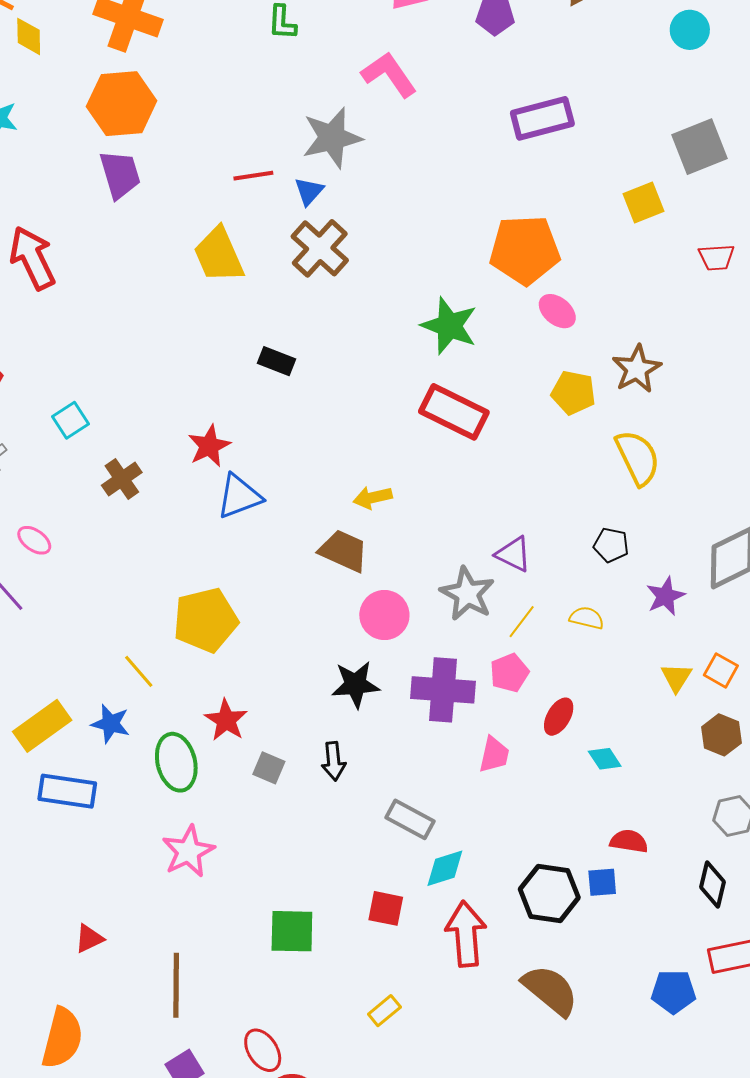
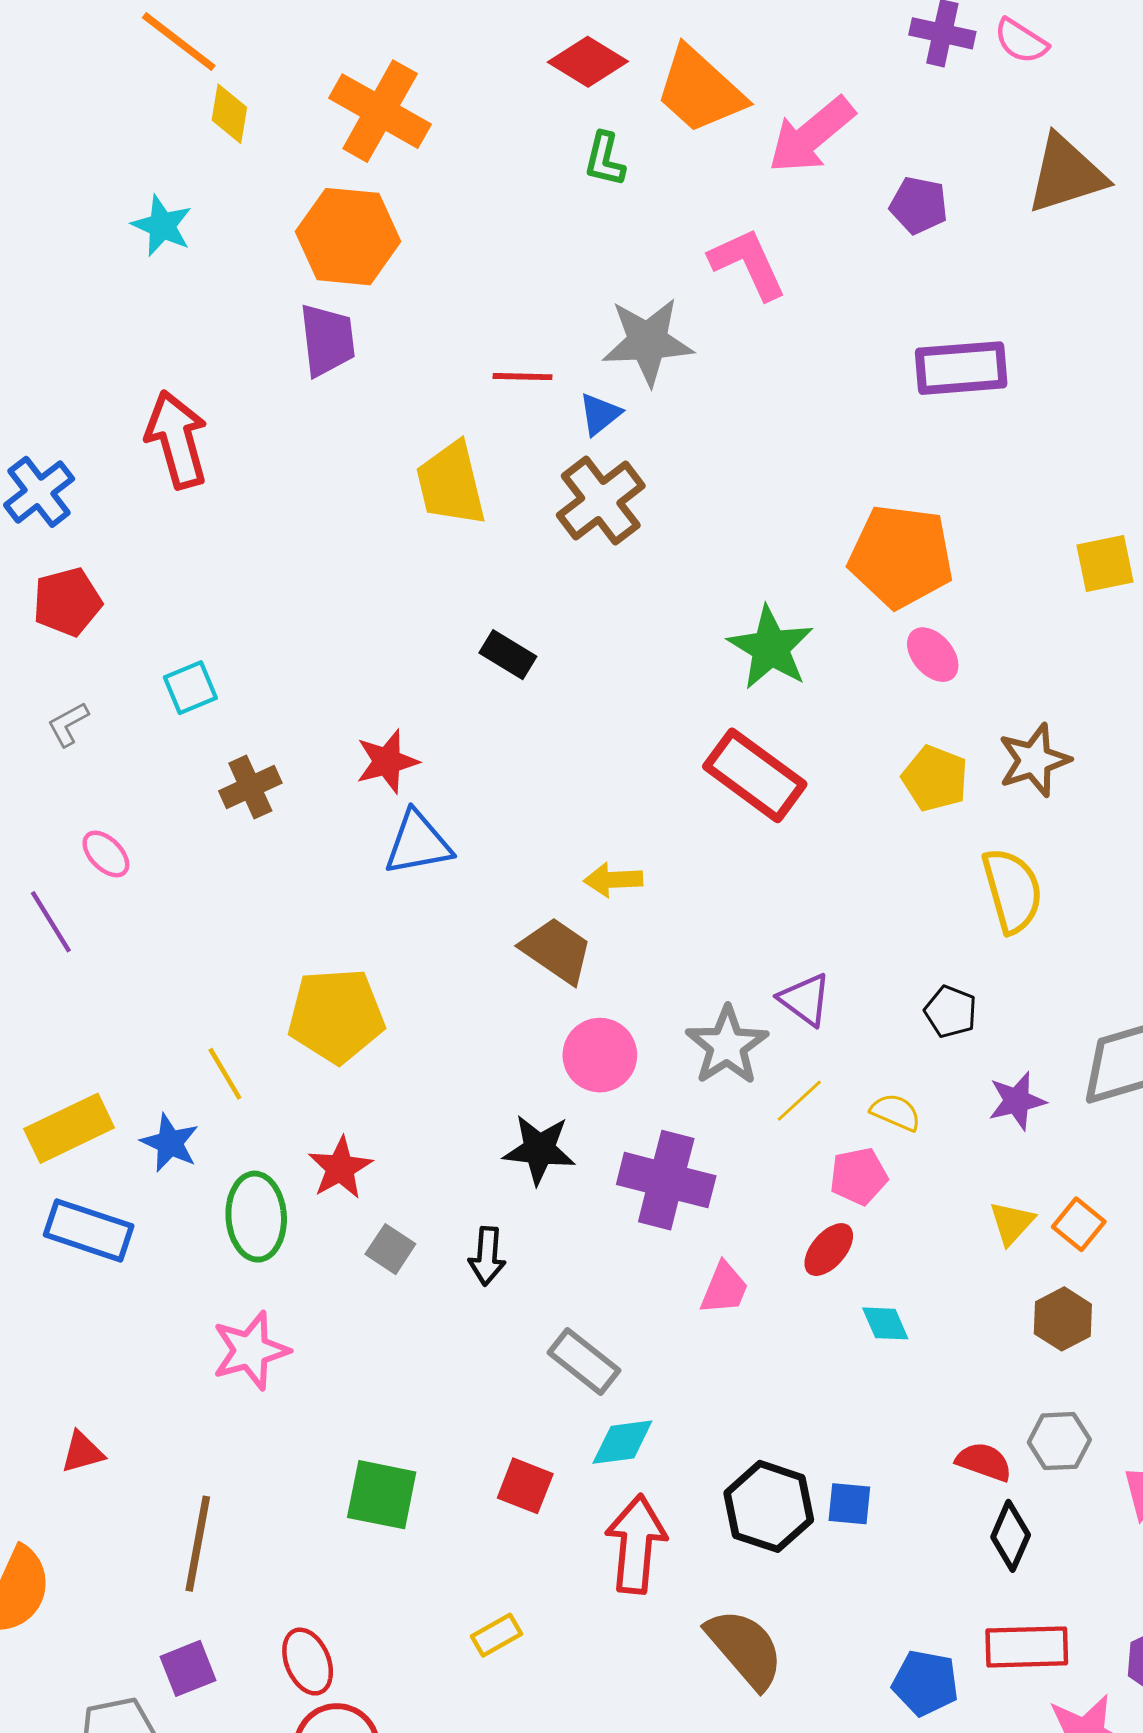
yellow square: (644, 203) -> (1105, 563), moved
pink pentagon: (509, 673) -> (859, 1176), moved
red semicircle: (629, 841) -> (984, 1462), moved

